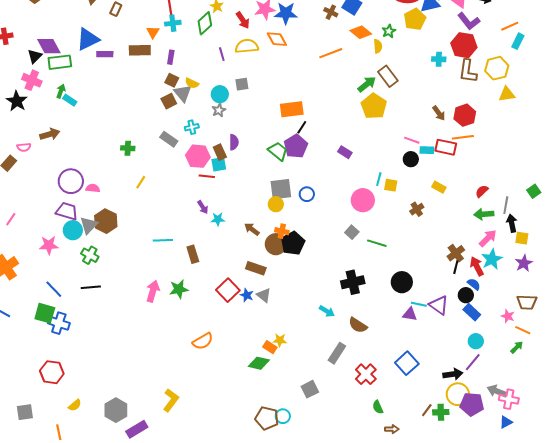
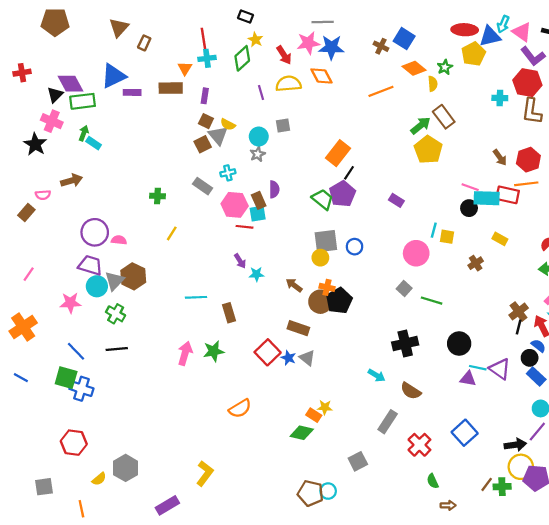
orange rectangle: (292, 109) -> (338, 153), turned -45
cyan rectangle: (427, 150) -> (487, 198), size x1.6
gray hexagon: (116, 410) -> (126, 468), moved

